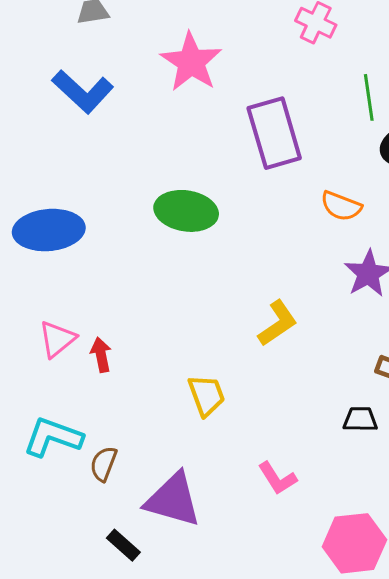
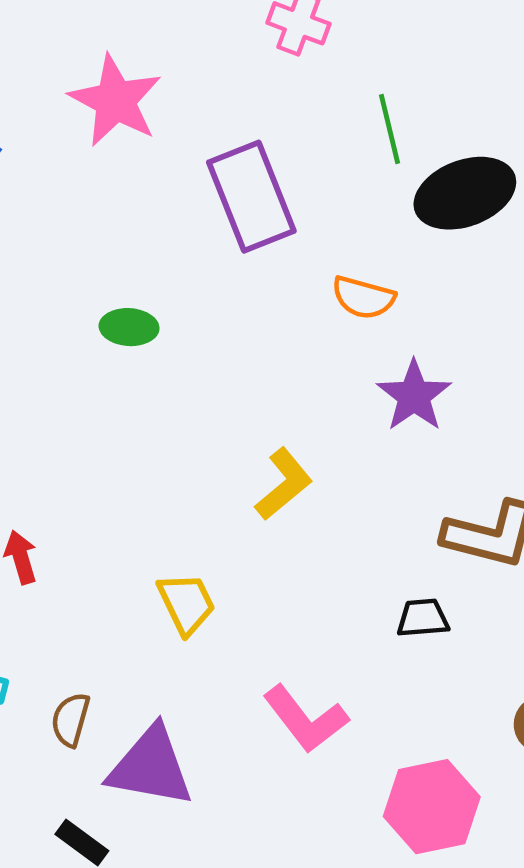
green ellipse: (186, 211) -> (129, 327), size x0.6
brown semicircle: (104, 464) -> (71, 720), moved
pink L-shape: (277, 478) -> (306, 719), size x1.4

